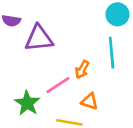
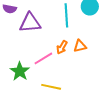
cyan line: (112, 53) -> (66, 15), moved
orange triangle: (90, 101) -> (80, 46), moved, turned -32

